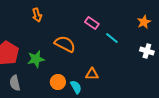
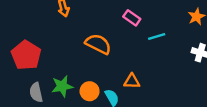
cyan line: (112, 38) -> (157, 37), turned -56
green star: (36, 59) -> (62, 86), moved

